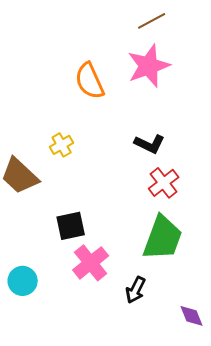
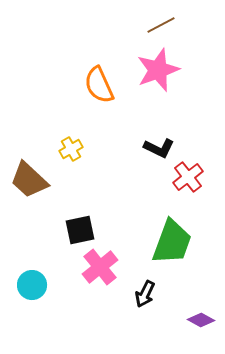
red cross: (164, 183) -> (188, 177), moved
purple diamond: (192, 316) -> (201, 320), turned -40

